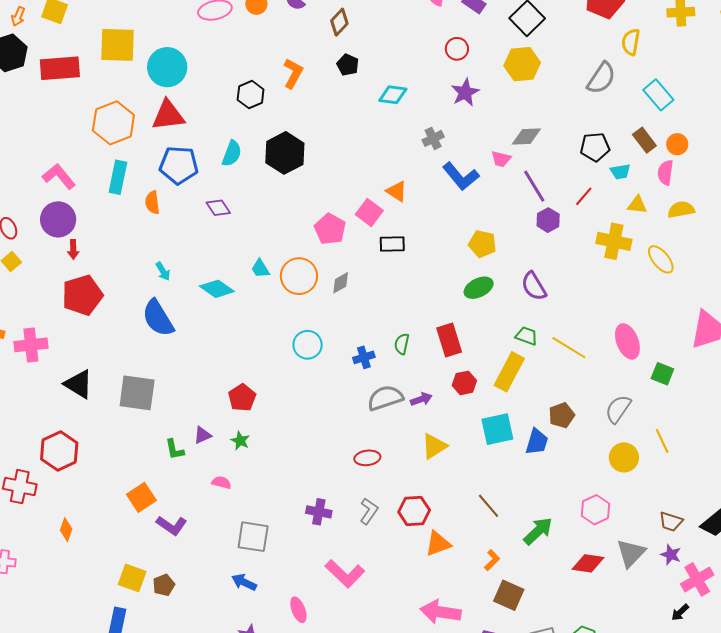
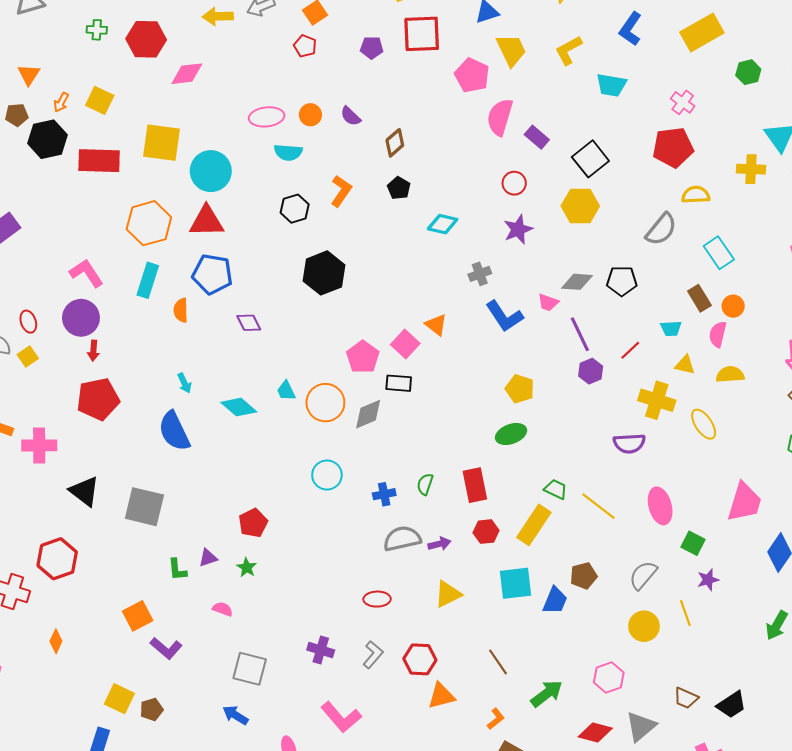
yellow semicircle: (631, 42) -> (696, 195), turned 72
black pentagon: (595, 147) -> (622, 281), moved
cyan semicircle: (232, 153) -> (288, 152), moved, turned 68
black rectangle: (392, 244) -> (399, 383), moved
gray diamond: (341, 283) -> (368, 414), size x1.4
purple semicircle: (534, 286) -> (629, 443), moved, turned -68
purple star: (671, 555) -> (708, 580), moved, turned 30

